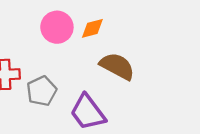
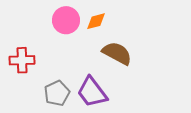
gray pentagon: (42, 91) -> (57, 93), moved

